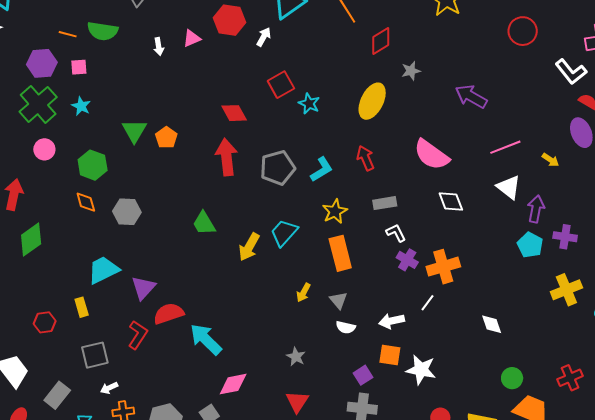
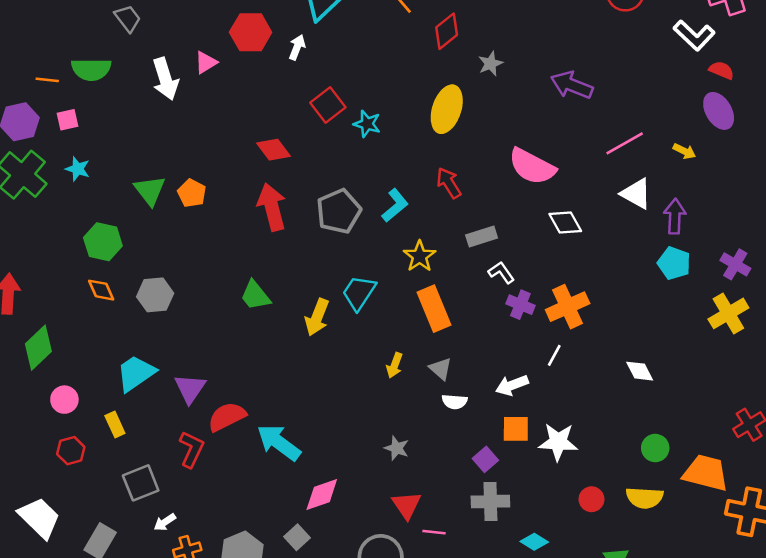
white arrow: (159, 47) -> (165, 79), size x1.8
pink circle: (44, 149) -> (64, 400), moved
purple cross: (565, 237) -> (735, 264), moved, turned 30
green circle: (512, 378) -> (655, 448), moved

